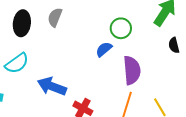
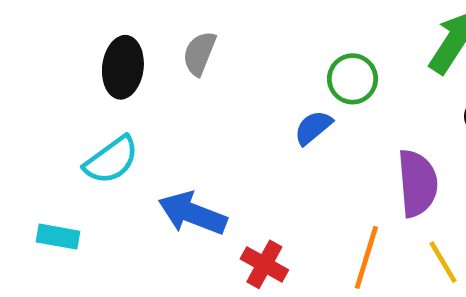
purple semicircle: (132, 70) -> (417, 183), moved

